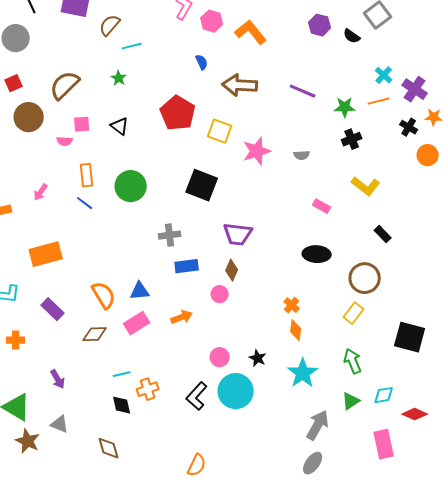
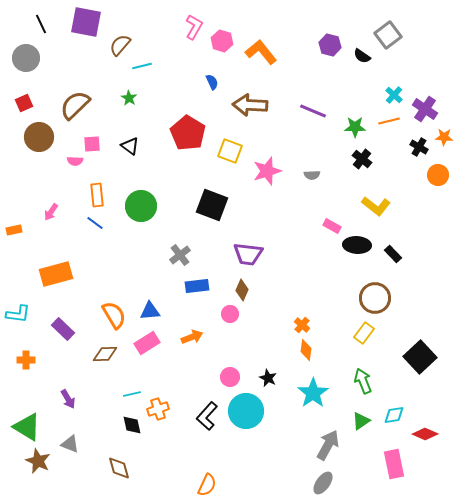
black cross: (352, 139) -> (362, 159), turned -30
gray cross: (170, 235) -> (180, 255), turned -30
black ellipse: (317, 254) -> (357, 245), moved
black square: (410, 337) -> (420, 357), turned 32

